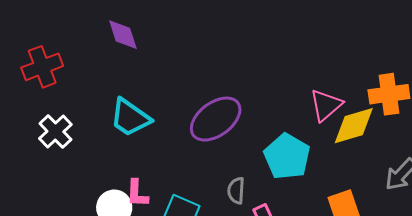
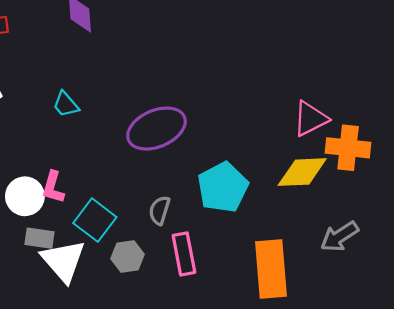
pink triangle: (326, 105) -> (310, 119), moved
cyan trapezoid: (130, 118) -> (66, 104), size x0.6

